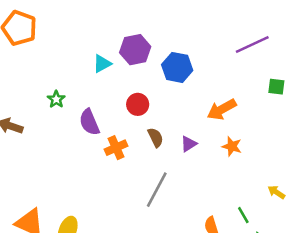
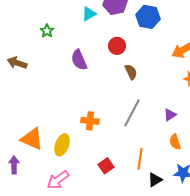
green star: (56, 99) -> (47, 31), moved
purple triangle: (189, 144) -> (170, 115), moved
orange cross: (116, 148) -> (90, 121), moved, turned 30

